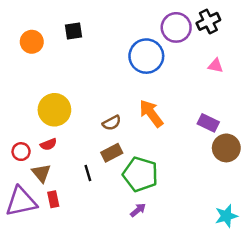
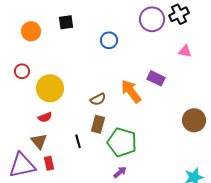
blue circle: (146, 56) -> (109, 40), moved, size x0.6
purple rectangle: (208, 123) -> (156, 78), moved
red circle: (21, 152) -> (22, 71), moved
brown rectangle: (112, 153) -> (98, 124), turned -48

